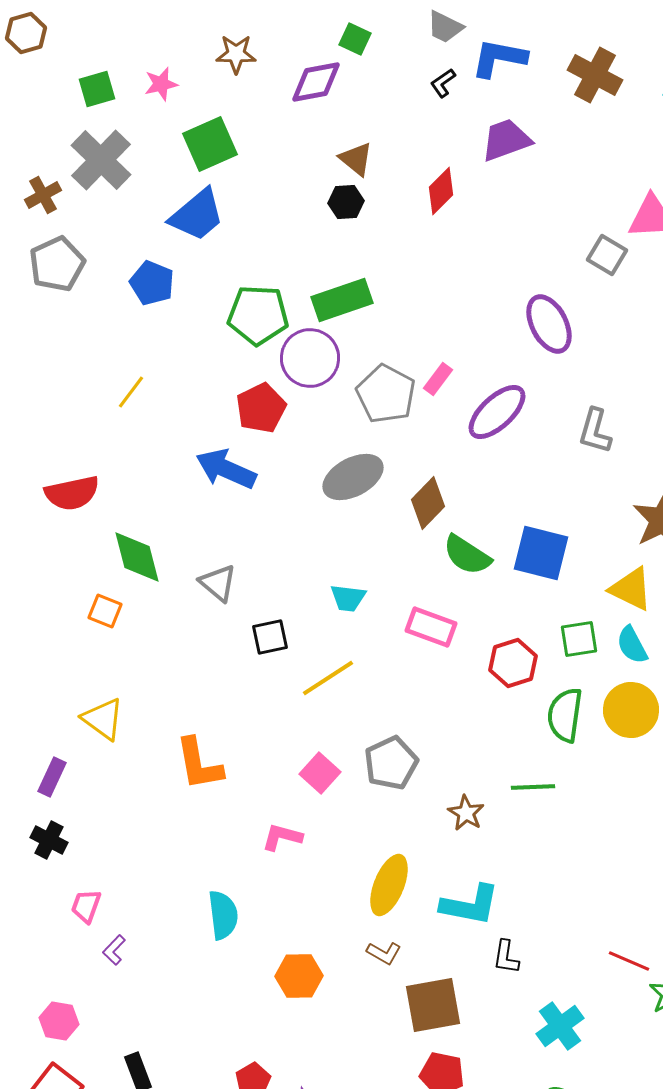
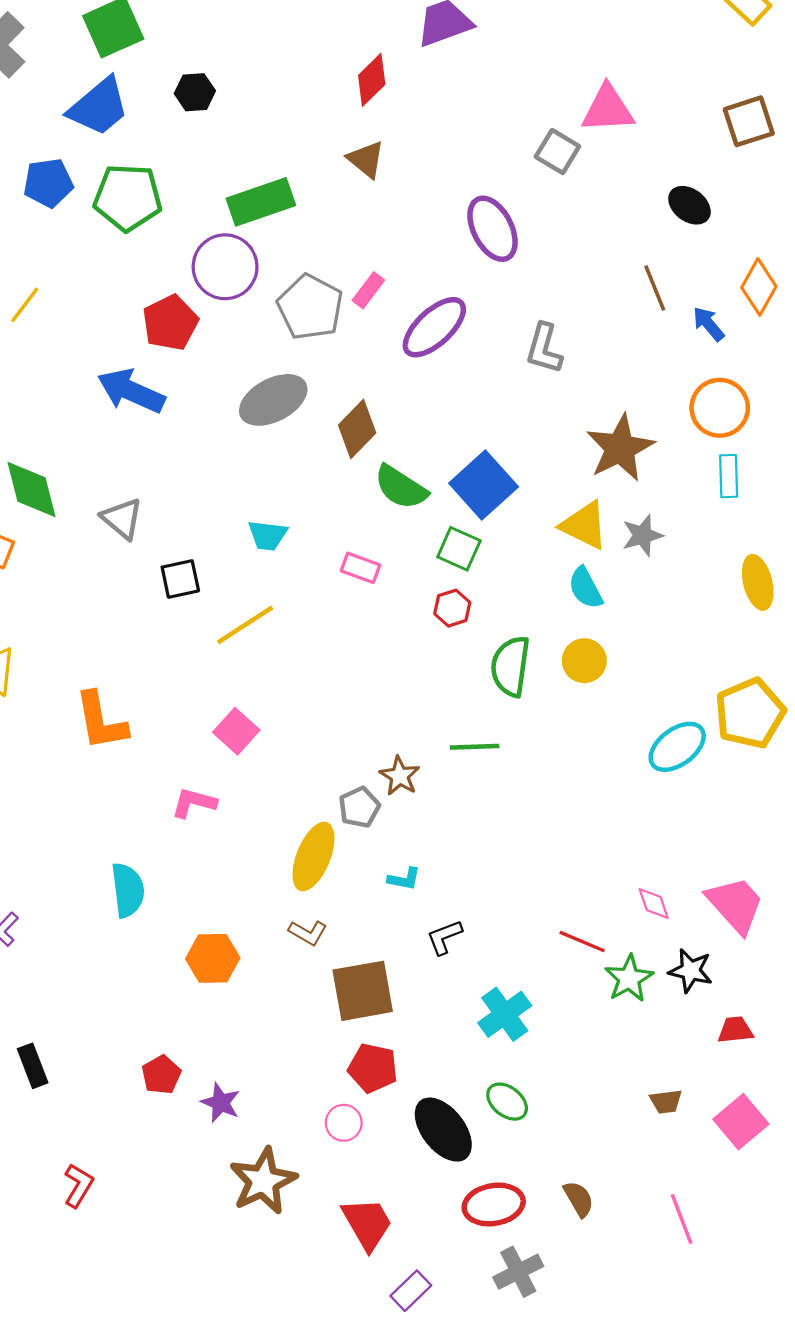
brown triangle: (356, 159) -> (366, 159), moved
black hexagon: (346, 202) -> (195, 92), moved
blue pentagon: (152, 283) -> (48, 183), turned -30
green pentagon: (258, 315) -> (128, 197), moved
blue square: (541, 553) -> (484, 485), turned 34
pink rectangle: (431, 627) -> (360, 568), size x0.7
green square: (579, 639) -> (459, 549), moved, turned 33
red hexagon: (513, 663) -> (452, 608), size x0.7
yellow circle: (631, 710) -> (584, 661), size x0.7
gray pentagon: (391, 763) -> (359, 807), moved, size x0.7
cyan L-shape: (470, 905) -> (404, 879), size x0.5
black L-shape: (506, 957) -> (444, 937), turned 60

